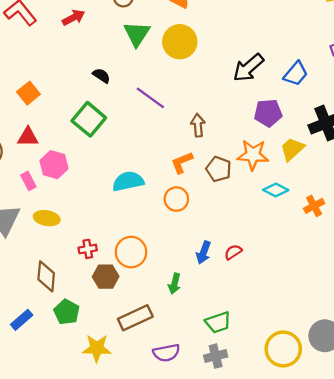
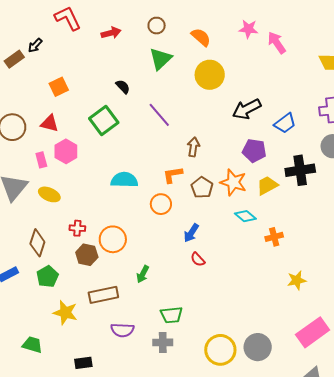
yellow circle: (180, 42) -> (210, 75), moved
blue arrow: (203, 252) -> (191, 233), moved
red semicircle: (233, 252) -> (198, 259), turned -112

